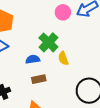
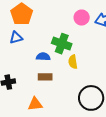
green cross: (48, 42) -> (62, 44), turned -36

